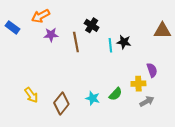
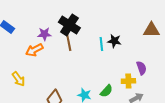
orange arrow: (41, 16) -> (34, 50), moved
black cross: (92, 25) -> (69, 25), moved, size x1.5
yellow arrow: (31, 95) -> (18, 79), moved

